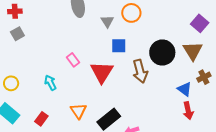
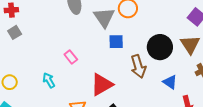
gray triangle: (107, 21) -> (104, 18), size x1.6
red triangle: (102, 72) -> (102, 85), moved, turned 30
blue triangle: (184, 89) -> (170, 82), moved

